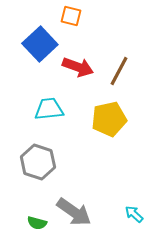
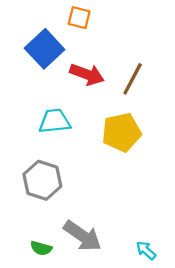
cyan arrow: (134, 214) -> (146, 250), moved

